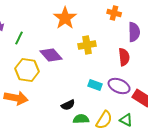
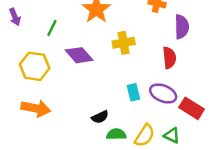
green line: (19, 38) -> (52, 28), moved
yellow hexagon: (27, 70) -> (35, 66), moved
cyan rectangle: (95, 85) -> (133, 92), turned 56

